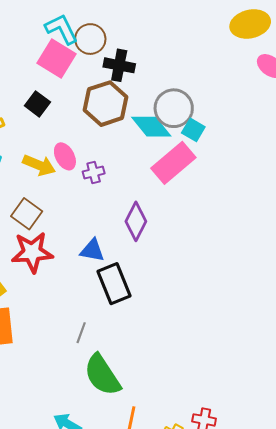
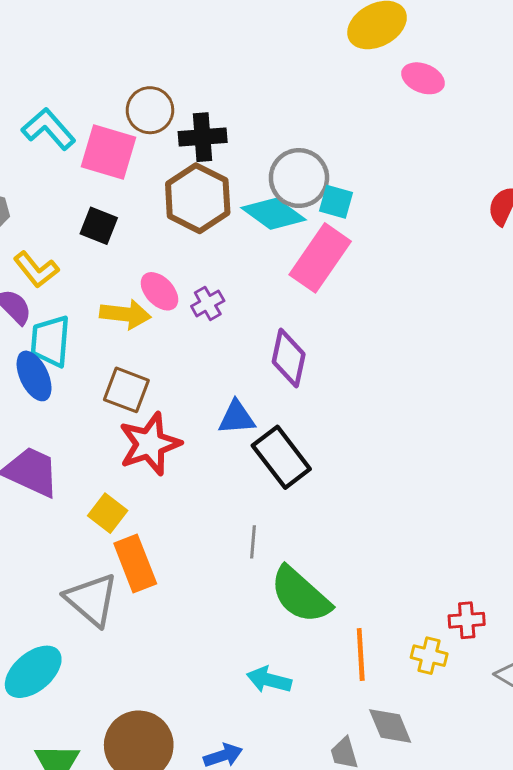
cyan L-shape: (62, 29) -> (49, 129), moved

